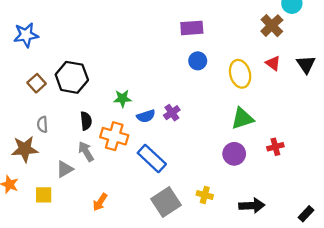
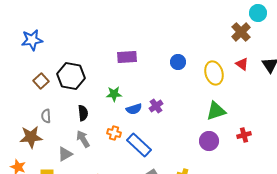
purple rectangle: (192, 28) -> (127, 57), moved
orange cross: (114, 136) -> (114, 133), moved, size x0.6

